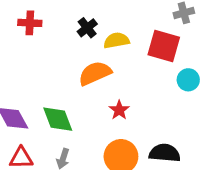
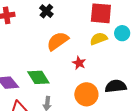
yellow semicircle: (116, 40) -> (99, 39), moved

